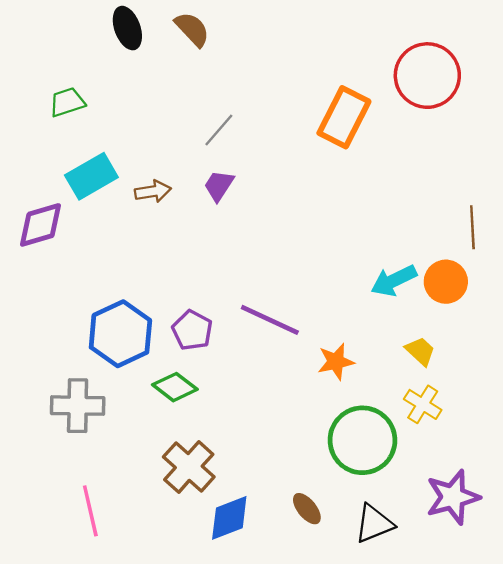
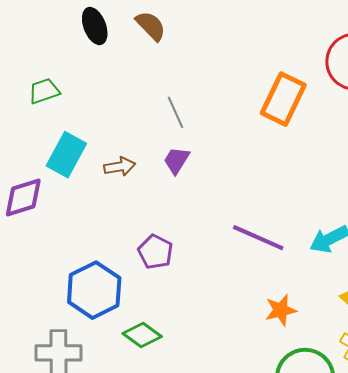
gray line: (219, 130) -> (176, 112), turned -64
cyan rectangle: (91, 176) -> (66, 155), turned -30
purple line: (270, 320) -> (258, 238), moved
purple pentagon: (192, 330) -> (155, 252), moved

